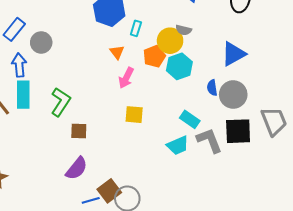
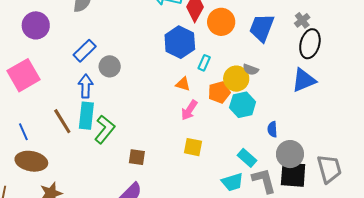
orange triangle: (117, 52) -> (183, 84), turned -42
blue triangle: (234, 54) -> (304, 80), moved
gray circle: (233, 95) -> (290, 154), moved
green L-shape: (61, 102) -> (105, 129), moved

